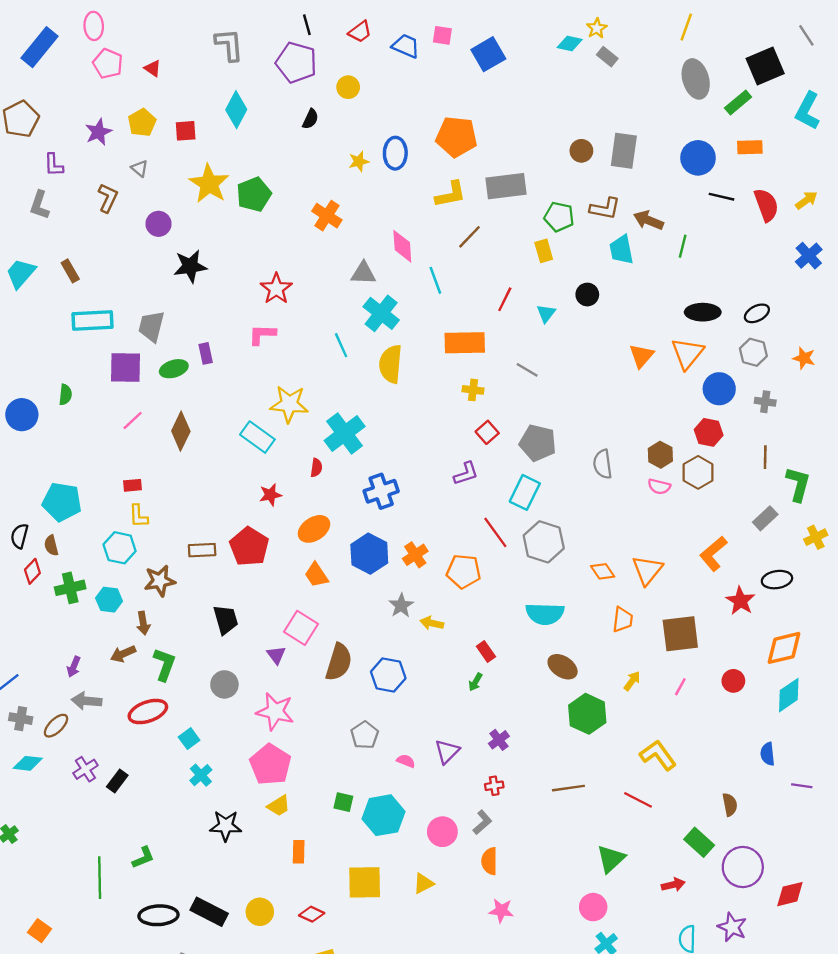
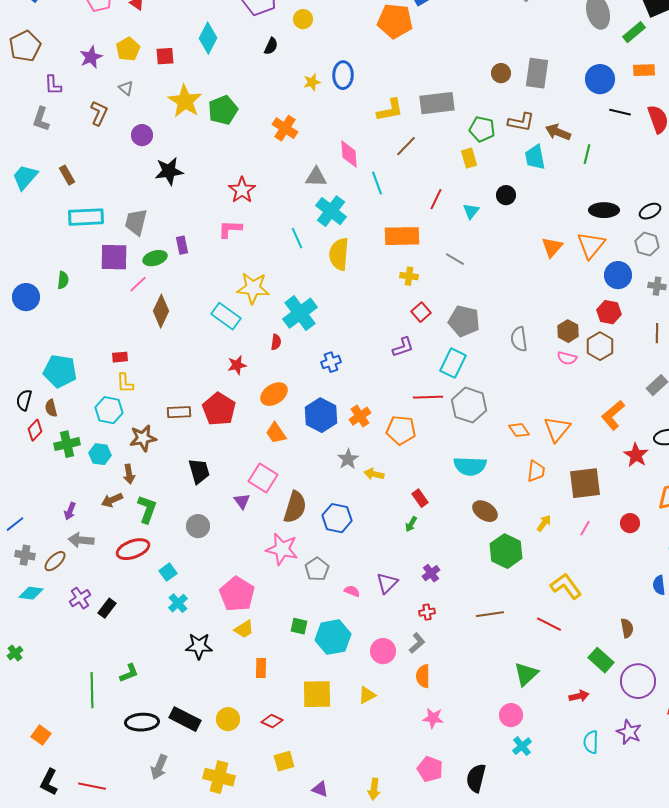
orange pentagon: (457, 137) -> (395, 21), moved
pink line: (133, 421) -> (138, 284), moved
blue cross: (381, 491) -> (331, 362), size x0.7
red line: (495, 532) -> (428, 397), turned -56
pink star: (275, 712) -> (282, 549), moved

